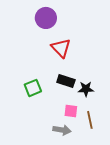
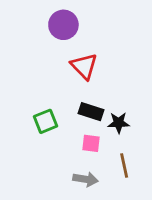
pink square: (71, 111) -> (91, 143), moved

